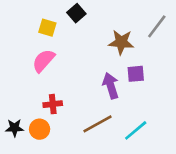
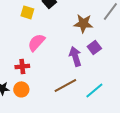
pink semicircle: (43, 61) -> (36, 42), moved
purple square: (136, 74) -> (94, 47), turned -32
red cross: (53, 104) -> (22, 66), moved

